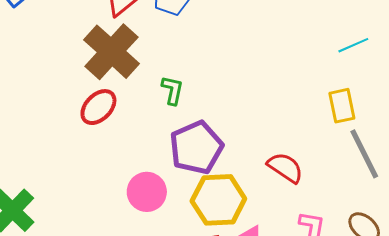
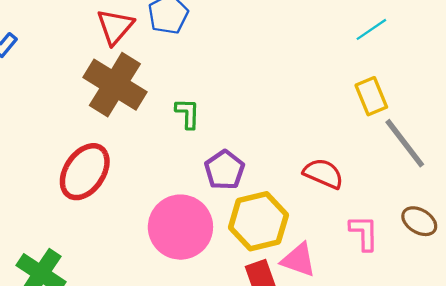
red ellipse: (98, 107) -> (85, 172), moved, size x1.4
purple pentagon: (196, 148) -> (224, 170), size x0.7
pink circle: (147, 192) -> (180, 227), size x1.5

